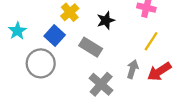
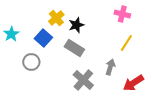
black star: (106, 20) -> (76, 25), moved
gray circle: (41, 63) -> (31, 62), size x0.7
red arrow: (159, 72) -> (133, 83), moved

